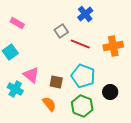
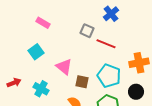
gray square: (61, 31) -> (87, 31), turned -32
orange cross: (113, 46) -> (139, 63), moved
pink triangle: (31, 75) -> (64, 67), moved

